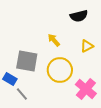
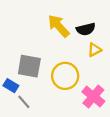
black semicircle: (79, 16) -> (86, 29), moved
yellow arrow: (54, 40) -> (59, 26), moved, size x1.6

